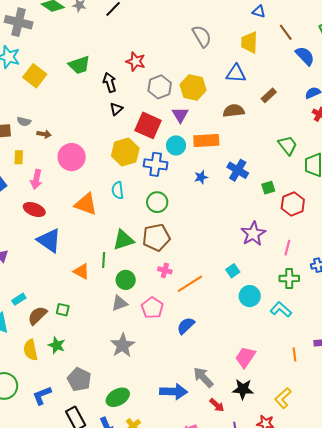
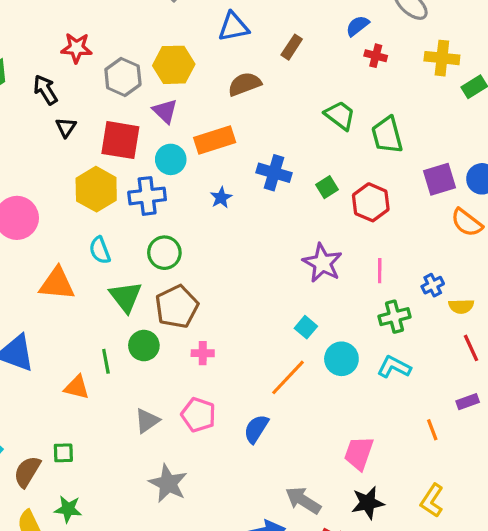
green triangle: (123, 240) -> (126, 297), moved, turned -35
green circle: (126, 280) -> (144, 346), moved
orange line: (190, 284) -> (288, 377), moved

